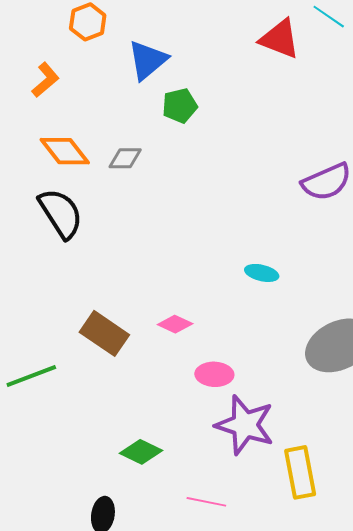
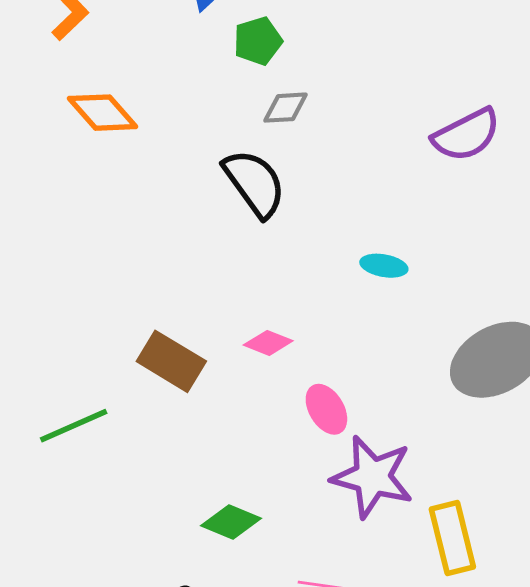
gray diamond: (125, 158) -> (286, 108), moved
black semicircle: (61, 213) -> (254, 183), moved
pink ellipse: (214, 374) -> (326, 409), turned 60

